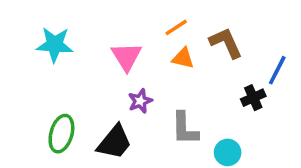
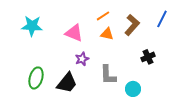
brown L-shape: (226, 43) -> (132, 25), turned 65
pink triangle: (127, 57) -> (74, 33), turned -36
blue line: (277, 70) -> (162, 19), moved

